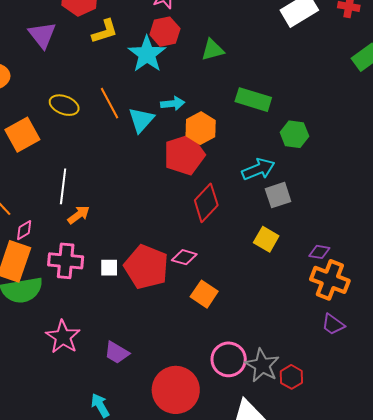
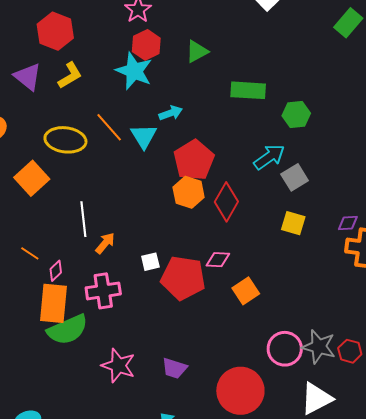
yellow L-shape: (105, 31) -> (70, 75), moved
yellow ellipse: (64, 105) -> (65, 140), size x1.4
orange hexagon: (201, 128) -> (189, 192), moved
white square: (109, 268) -> (150, 262), moved
orange square: (204, 294) -> (246, 291), turned 36

